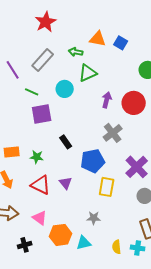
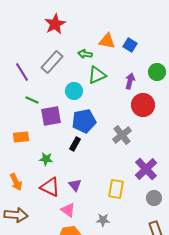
green line: (32, 92) -> (32, 100), moved
purple arrow: (107, 100) -> (130, 81), moved
black rectangle: (66, 142) -> (75, 144), turned 64
orange rectangle: (12, 152) -> (21, 137), moved
blue pentagon: (93, 161) -> (84, 121), moved
pink triangle: (40, 218) -> (68, 210), moved

